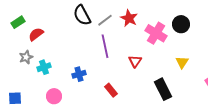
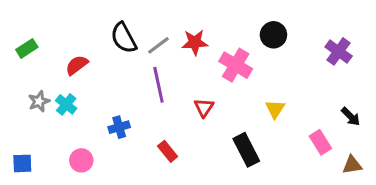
red star: (129, 18) -> (195, 42), turned -30
black circle: (181, 24) -> (273, 35), moved
red semicircle: (36, 34) -> (77, 65), moved
cyan cross: (44, 67) -> (66, 104), moved, turned -32

